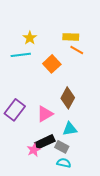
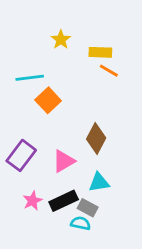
yellow star: (30, 38) -> (61, 40), moved
orange square: (52, 64) -> (48, 100), moved
pink star: (34, 150) -> (33, 201), moved
cyan semicircle: (64, 163) -> (81, 223), moved

